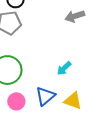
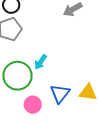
cyan arrow: (64, 68) -> (41, 62), moved

